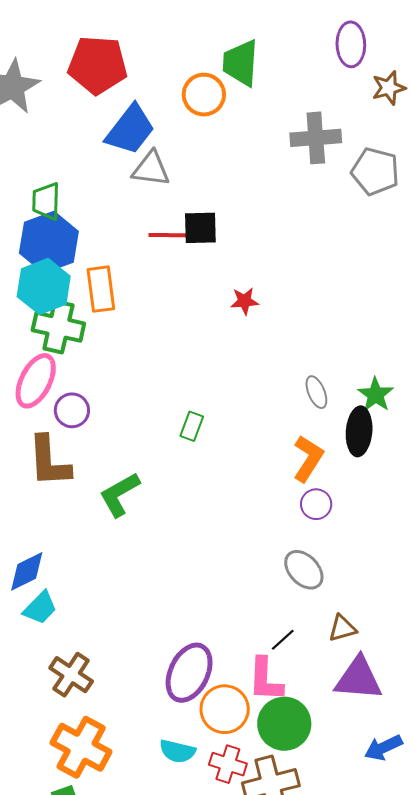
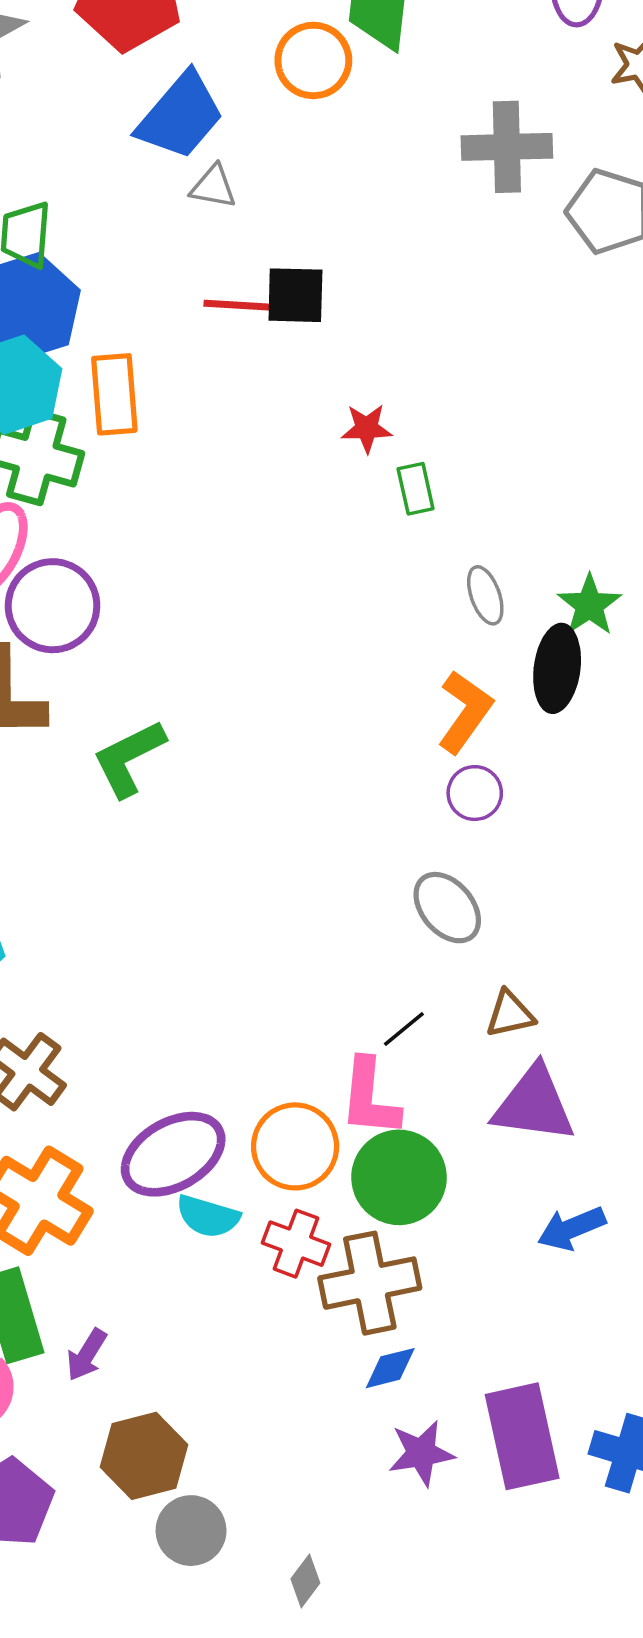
gray triangle: (151, 169) -> (213, 187), size x0.7
purple circle: (72, 410) -> (53, 606), size x1.5
green rectangle: (192, 426) -> (416, 489), moved, turned -36
purple ellipse: (189, 673) -> (173, 1154), moved, turned 32

